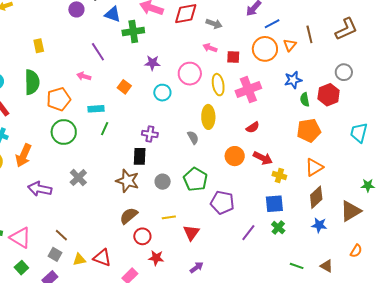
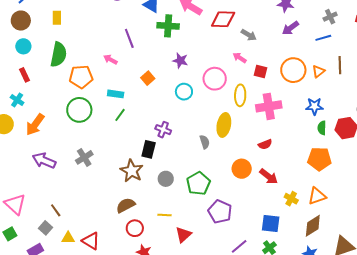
blue line: (272, 24) -> (323, 38), moved
yellow rectangle: (39, 46) -> (57, 18), moved
yellow cross: (279, 176) -> (291, 199), moved

